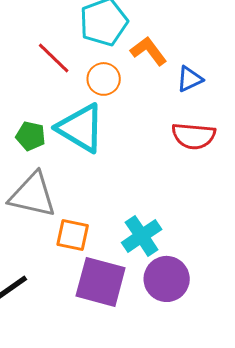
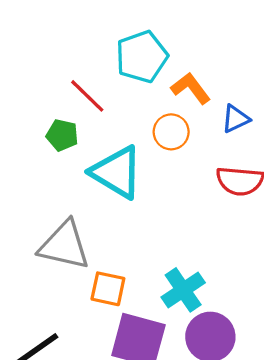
orange circle: (104, 79) -> (171, 132), moved
green pentagon: (31, 136) -> (62, 135), moved

